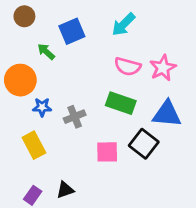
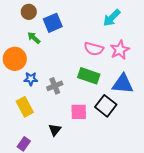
brown circle: (24, 16) -> (29, 12), moved
cyan arrow: (123, 24) -> (112, 18), moved
black triangle: (65, 190) -> (55, 130), moved, turned -32

